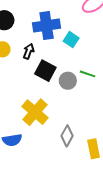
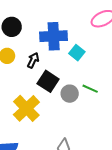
yellow cross: (35, 112) -> (26, 108), moved

